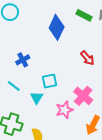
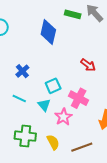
red arrow: (87, 58) -> (88, 65), moved
pink cross: (83, 96) -> (79, 98), moved
pink star: (64, 110) -> (63, 117), moved

